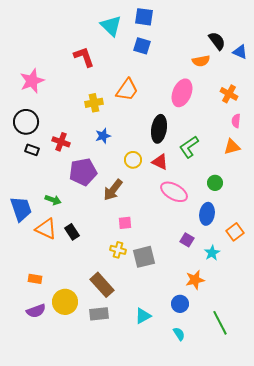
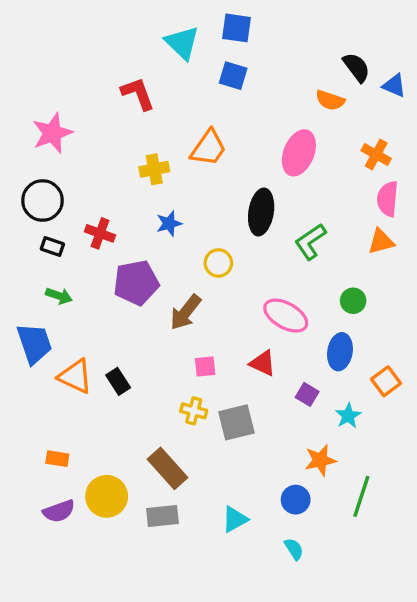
orange semicircle: (201, 61) -> (330, 100), turned 30
pink semicircle: (236, 121) -> (388, 199), size x1.5
red triangle: (160, 162) -> (263, 363), moved
green arrow: (53, 200) -> (59, 296), moved
green line: (220, 323) -> (361, 496), moved, turned 45

